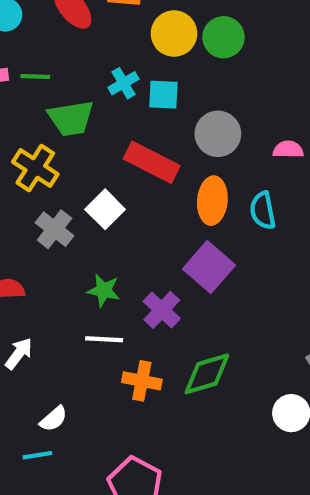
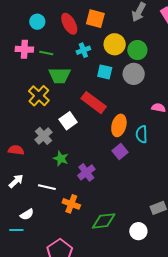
cyan cross: (123, 83) -> (83, 50), moved
gray circle: (218, 134) -> (134, 74), moved
gray cross: (55, 229) -> (44, 136), moved
purple square: (209, 267) -> (120, 151), moved, size x0.7
white line: (104, 339) -> (47, 187), moved
green diamond: (207, 374) -> (104, 221), moved

